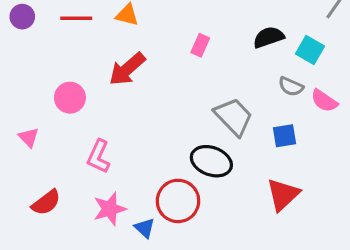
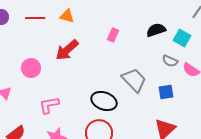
pink L-shape: (99, 156) -> (49, 105), turned 55
black ellipse: (211, 161) -> (104, 101), moved

